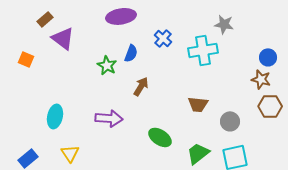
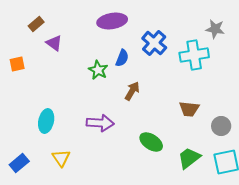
purple triangle: (63, 38) -> (54, 43), size x0.7
blue cross: (163, 38) -> (154, 43), size x1.4
orange square: (26, 59) -> (17, 64), turned -35

